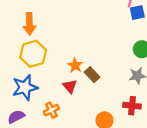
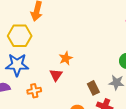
yellow hexagon: (33, 54) -> (20, 36), moved
brown rectangle: (92, 75) -> (93, 88), moved

